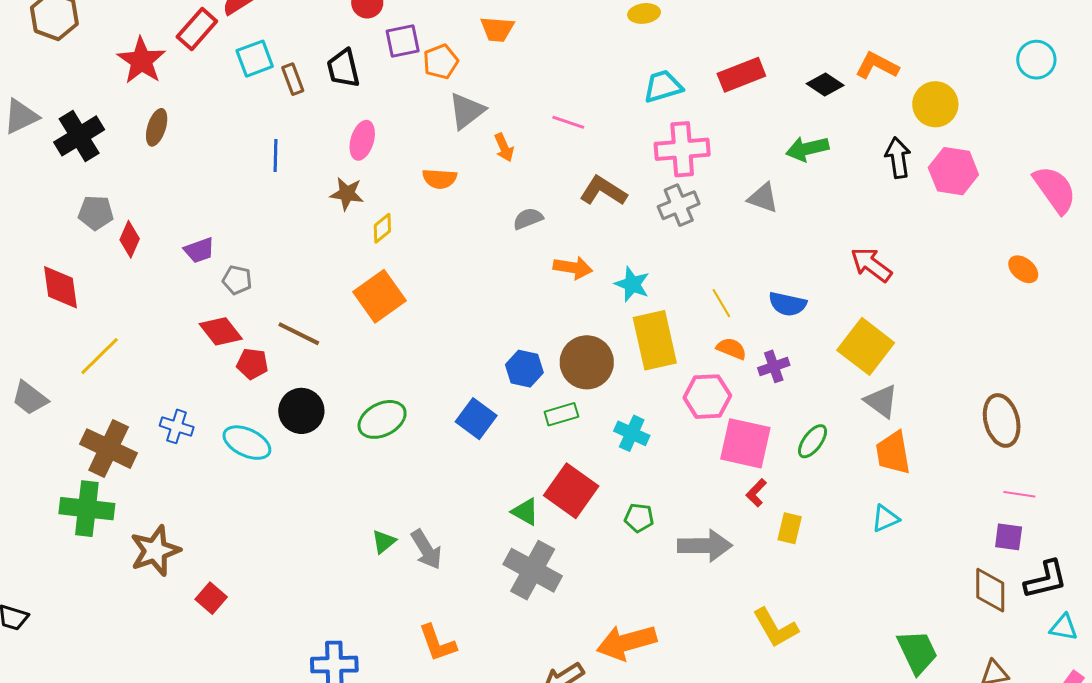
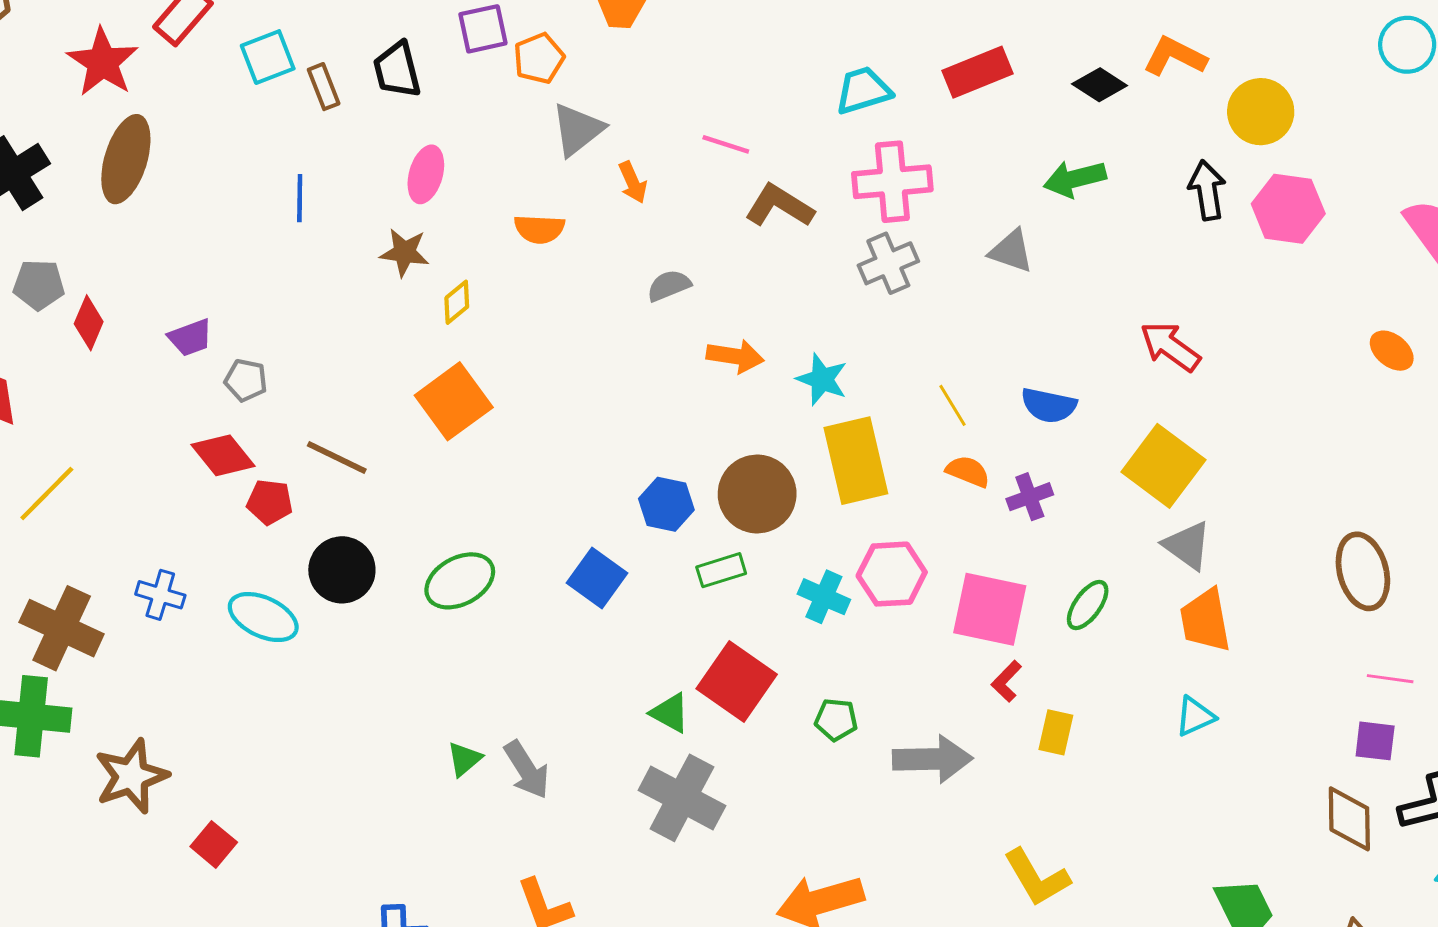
brown ellipse: (157, 127) -> (126, 159), size x1.6
brown L-shape: (603, 191) -> (779, 206), moved
pink hexagon: (707, 397) -> (892, 574), moved

